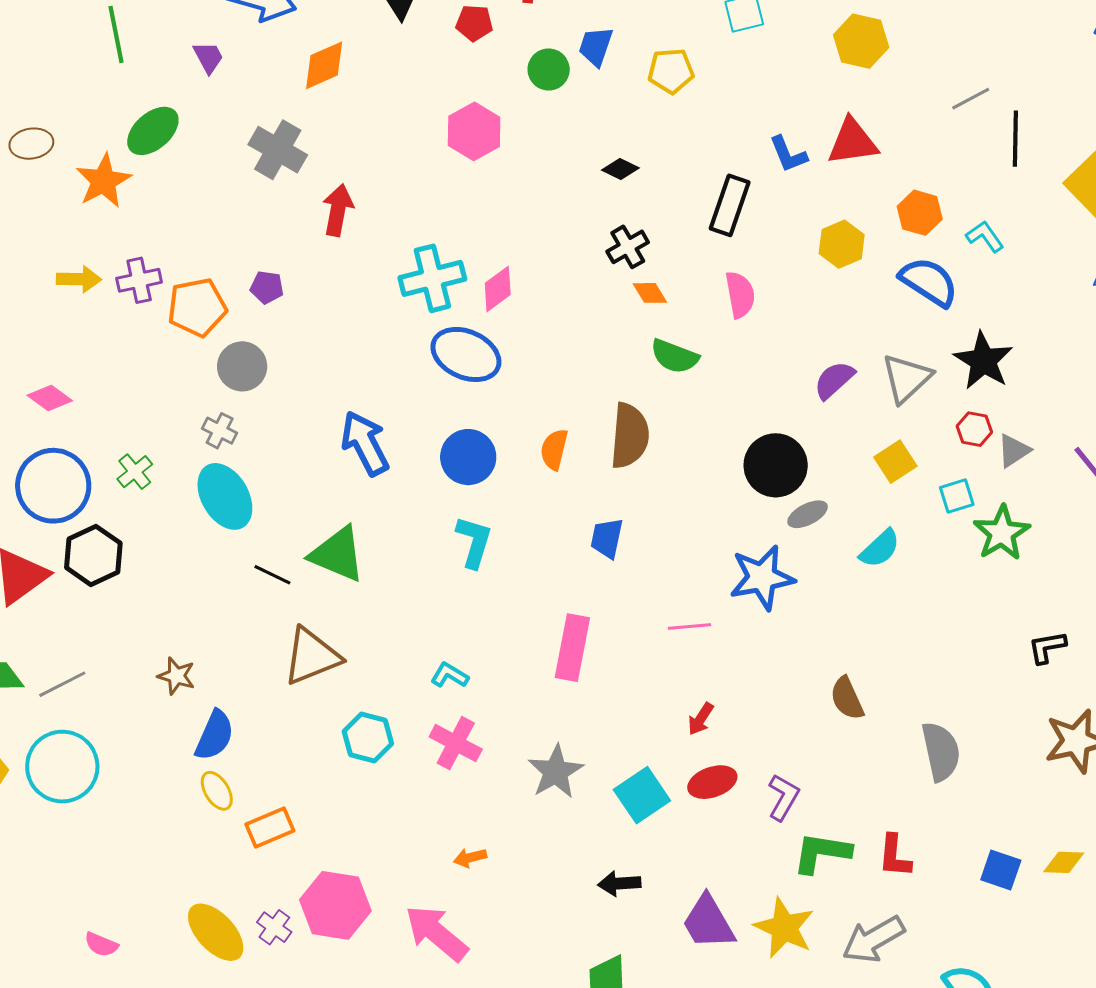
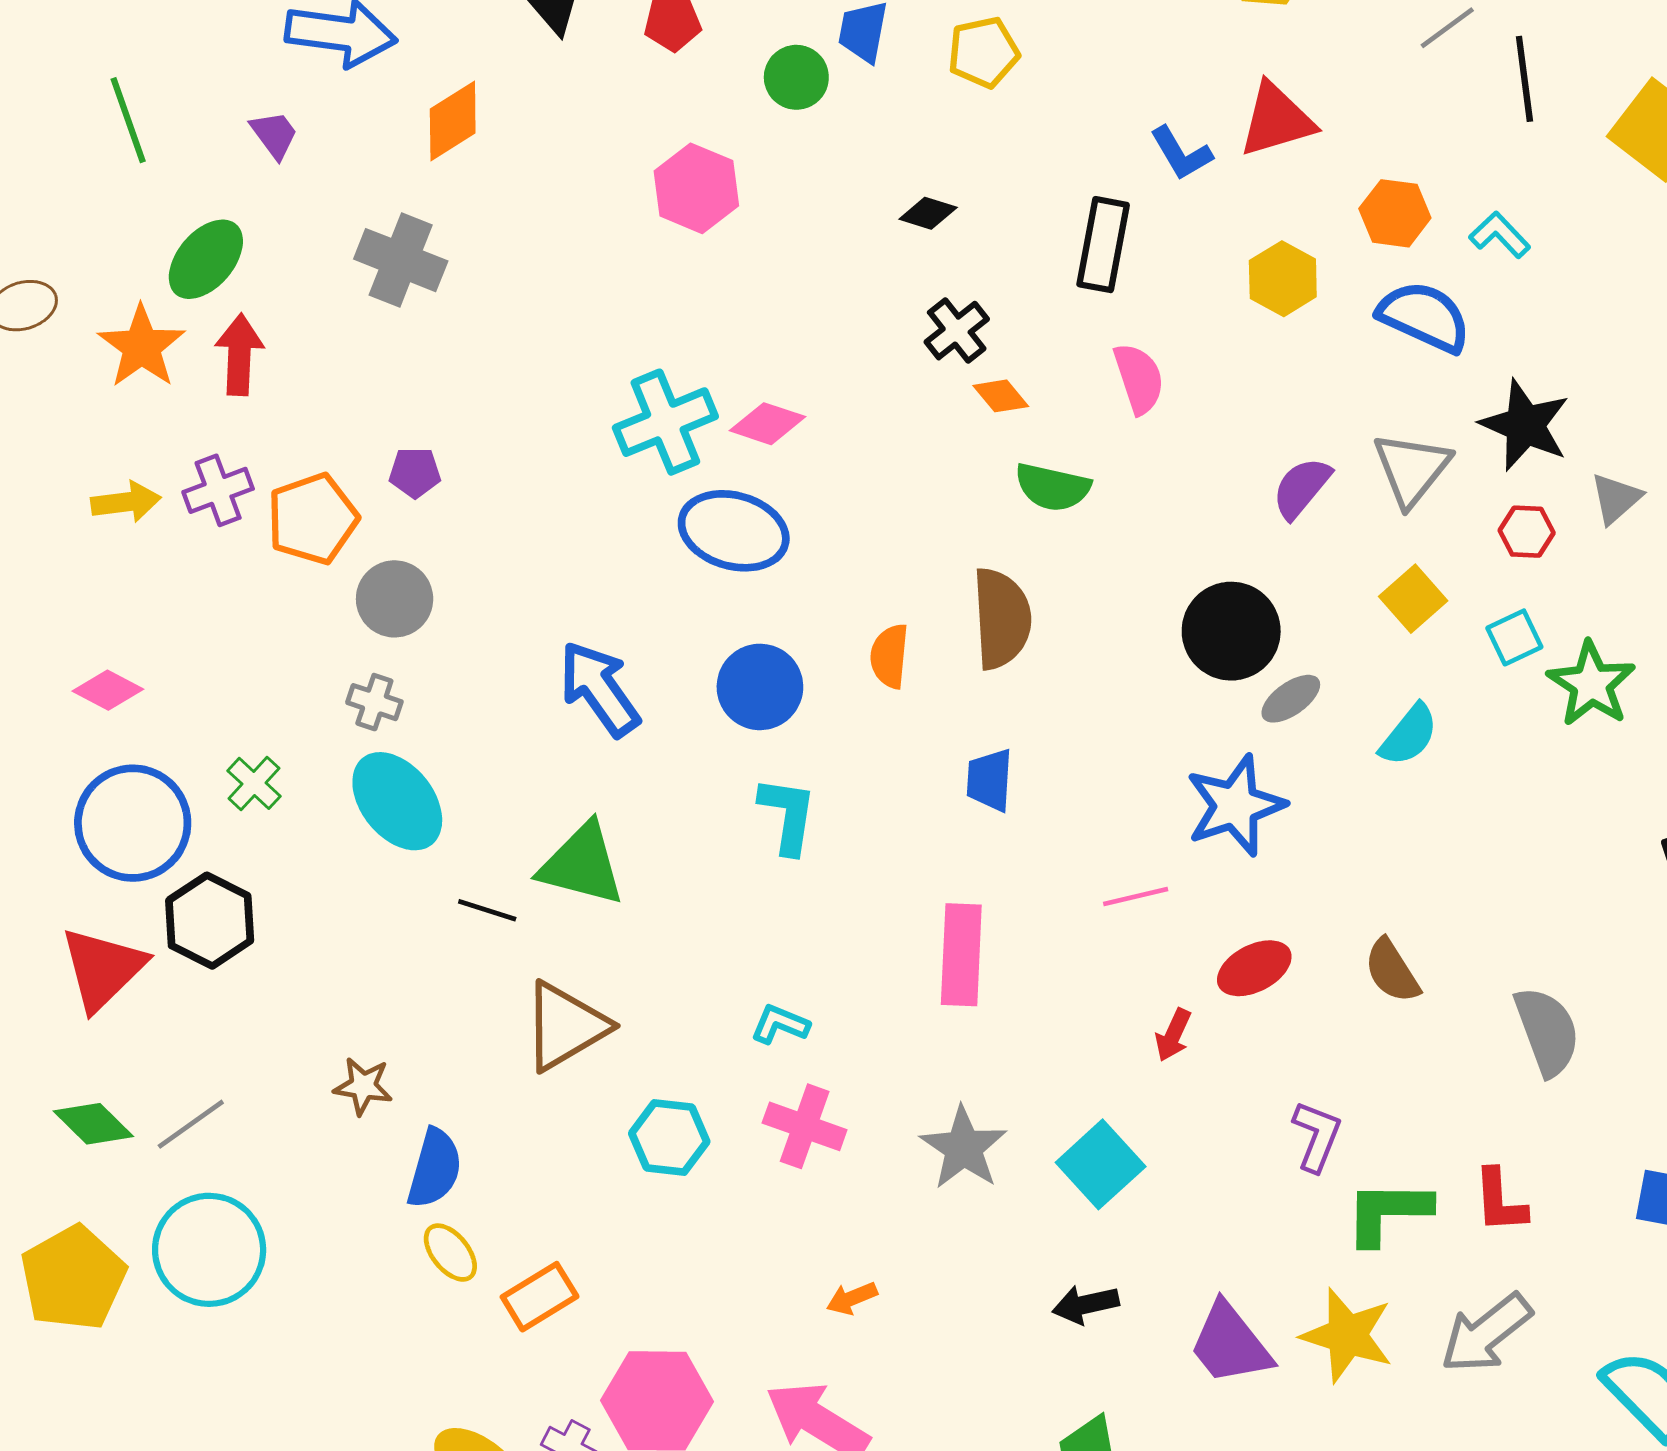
red arrow: (338, 210) -> (239, 355), moved
pink diamond: (498, 289) -> (767, 424), turned 63
gray triangle: (1014, 451) -> (1616, 499), moved
red ellipse: (712, 782) -> (1254, 968), moved

